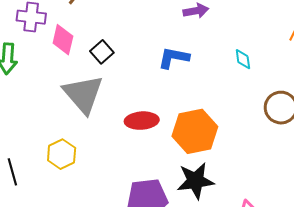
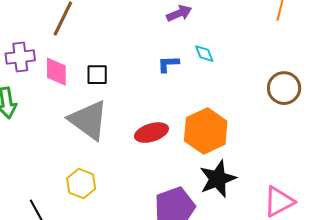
black square: (102, 52) -> (97, 75), turned -35
blue L-shape: (174, 58) -> (168, 64), size x0.7
cyan diamond: (243, 59) -> (204, 54), moved

